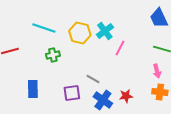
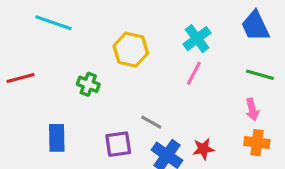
cyan line: (44, 28) -> (54, 23), moved
cyan cross: (105, 31) -> (197, 39), moved
green cross: (53, 55) -> (88, 84), turned 32

